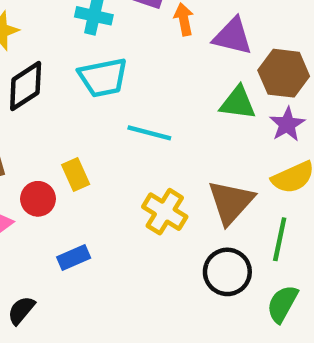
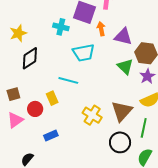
cyan trapezoid: (103, 78) -> (84, 53), moved
green triangle: (238, 103) -> (125, 66), turned 36
cyan line: (149, 133) -> (68, 80), moved

